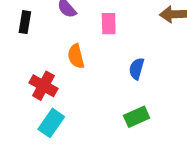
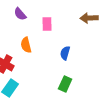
green rectangle: (137, 117) -> (65, 84), turned -42

